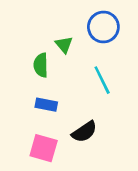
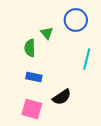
cyan line: (102, 80) -> (87, 59), moved, turned 40

